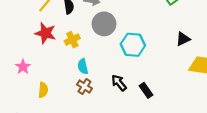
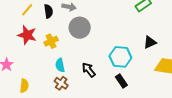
cyan hexagon: (133, 45) -> (120, 57), moved
black arrow: (119, 83) -> (89, 70), moved
black rectangle: (146, 90) -> (121, 81), moved

